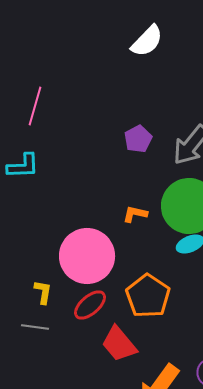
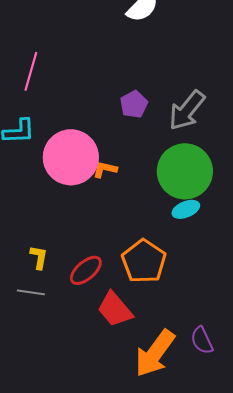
orange L-shape: (135, 214) -> (105, 169), moved
pink circle: (87, 256) -> (71, 157), moved

